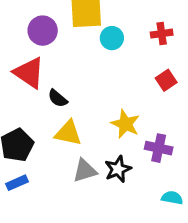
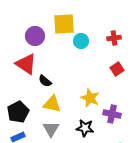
black star: (118, 169) -> (85, 128), turned 30
gray triangle: (85, 171) -> (51, 129), moved, turned -42

